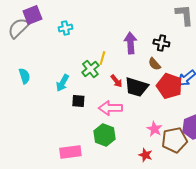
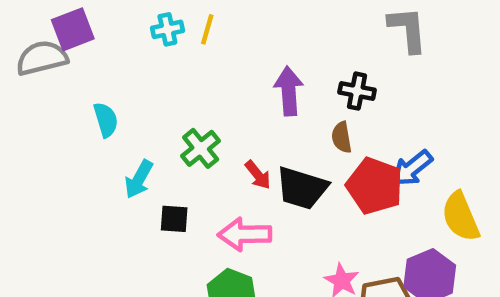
gray semicircle: (18, 28) -> (42, 58), turned 30
cyan cross: (65, 28) -> (167, 29), moved
yellow line: (102, 58) -> (207, 29), moved
brown semicircle: (154, 64) -> (342, 137), turned 32
cyan semicircle: (24, 76) -> (106, 120), moved

